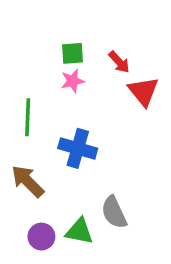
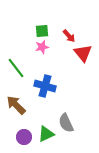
green line: (28, 117) -> (16, 68), turned -40
green triangle: (79, 231) -> (46, 134), turned -36

